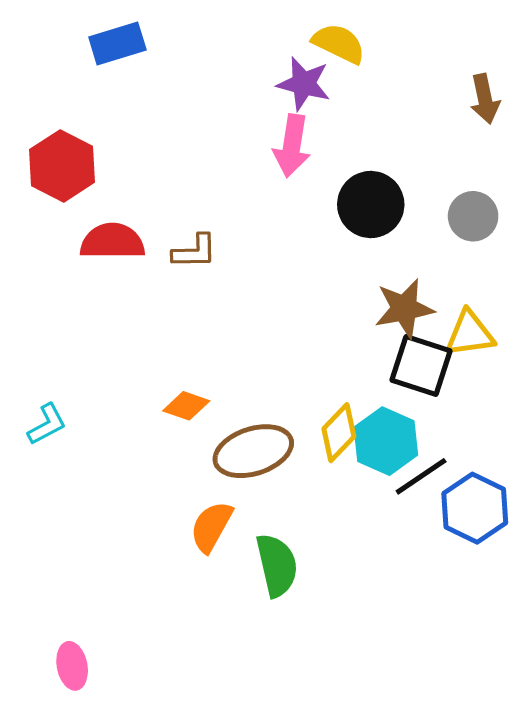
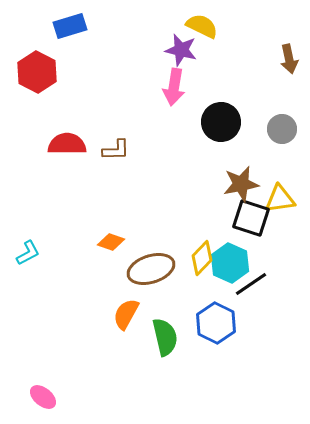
red hexagon: (62, 166) -> (37, 72), moved
blue hexagon: (475, 508) -> (216, 323), moved
pink ellipse: (72, 666) -> (43, 397), turned -40

